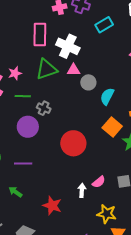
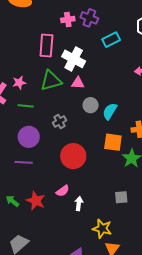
gray circle: (88, 82) -> (91, 105), moved
gray cross: (44, 108) -> (60, 121), moved, turned 32
orange square: (112, 127) -> (113, 142), turned -36
purple line: (23, 163) -> (24, 162), moved
pink semicircle: (99, 182) -> (63, 191), moved
red star: (52, 206) -> (36, 201), moved

